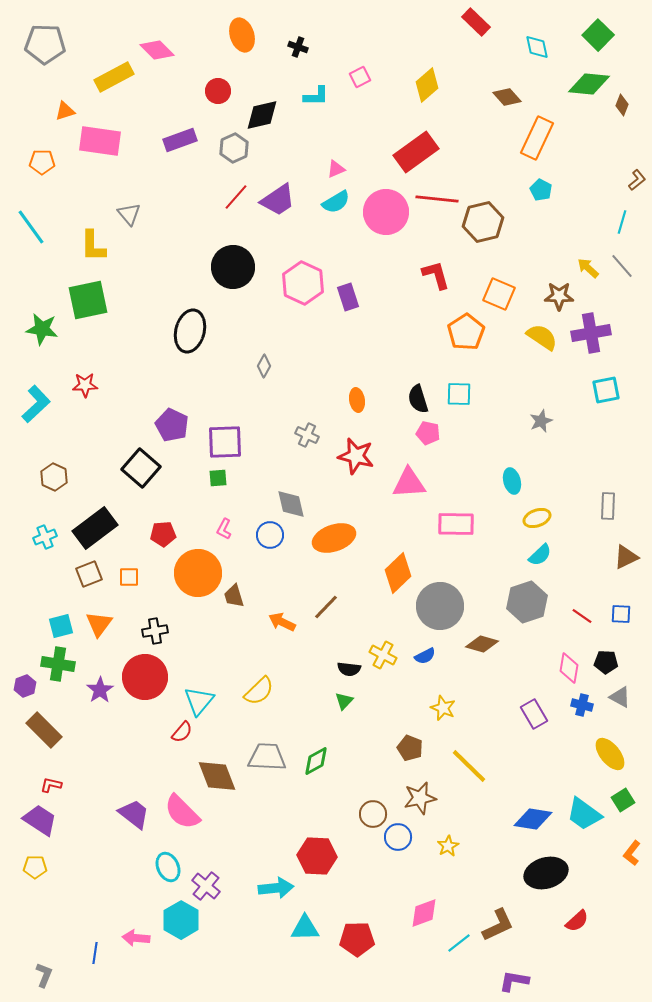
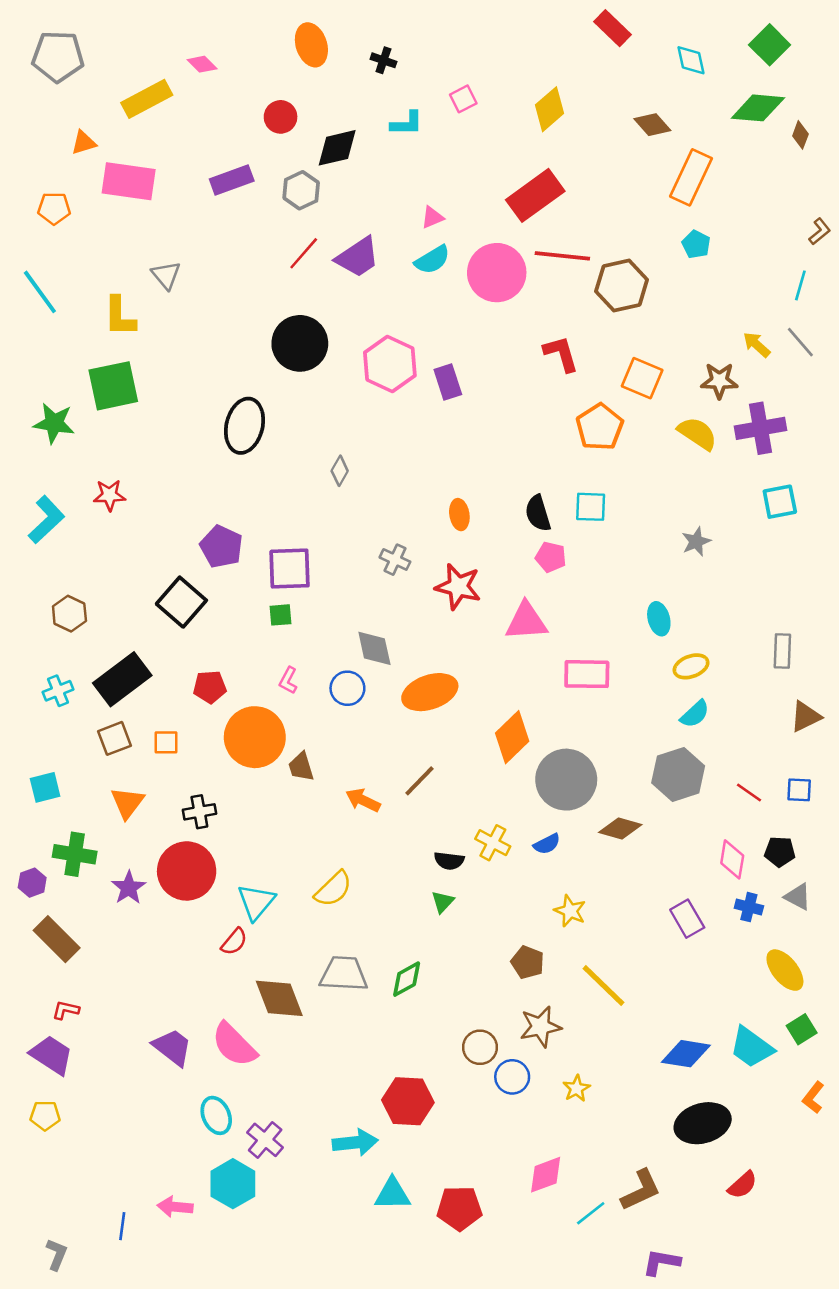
pink diamond: (157, 50) -> (202, 64), size x0.7
cyan square: (61, 626) -> (45, 787), moved

